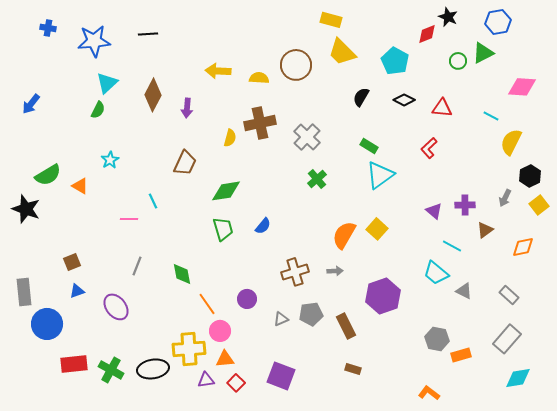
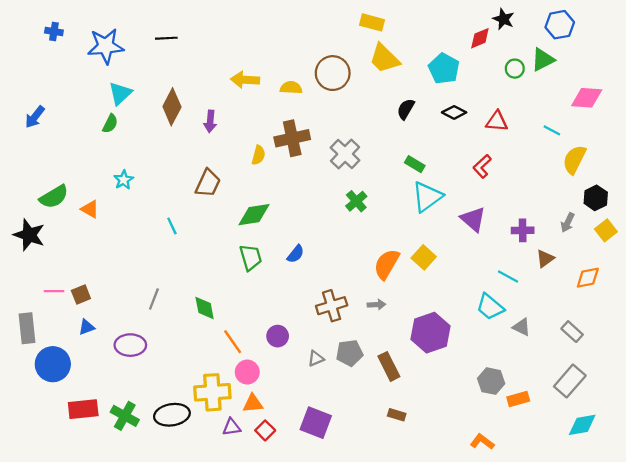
purple triangle: (434, 211) -> (473, 219), moved, size x1.4
pink line: (129, 219) -> (54, 291), moved
purple ellipse: (116, 307) -> (130, 345), turned -52

